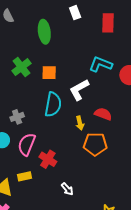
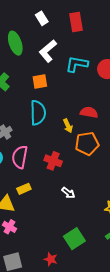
orange square: (49, 73) -> (40, 82), moved
white L-shape: (79, 90) -> (48, 51), moved
red cross: (48, 159) -> (53, 161), moved

